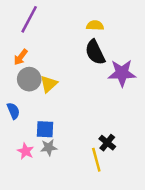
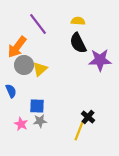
purple line: (29, 19) -> (38, 24), moved, turned -65
orange arrow: (21, 57) -> (17, 47), size x1.6
yellow line: (96, 160) -> (79, 131), turned 36

